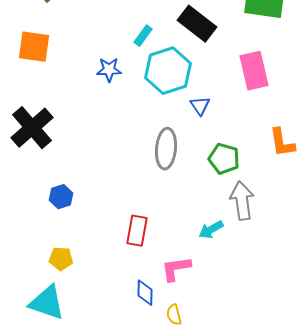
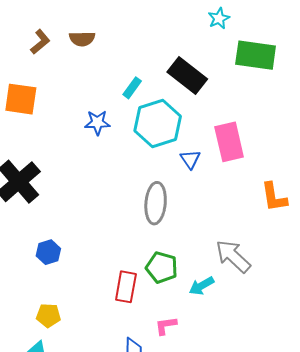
pink rectangle: (254, 71) -> (229, 142), moved
green pentagon: (224, 159) -> (162, 267), moved
gray arrow: (242, 201) -> (233, 256), turned -39
pink L-shape: (176, 269) -> (166, 326), size x0.7

